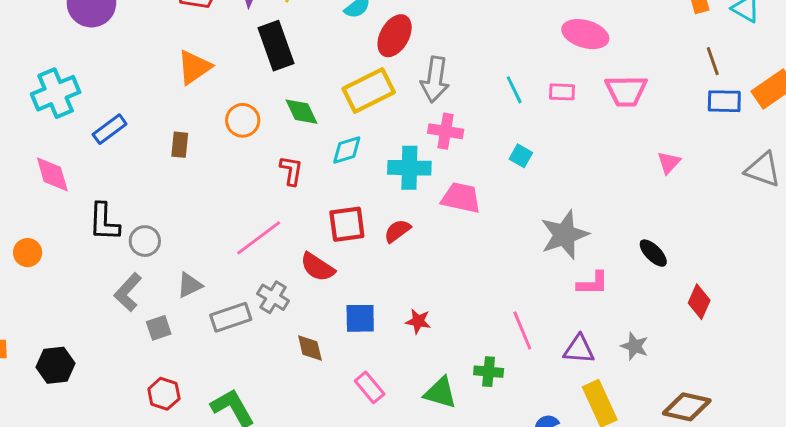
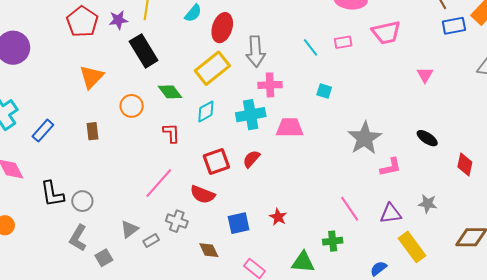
gray triangle: (190, 285) -> (129, 229), moved
gray rectangle: (231, 317) -> (151, 241), size x0.6
red star: (418, 321) -> (278, 217), turned 30

